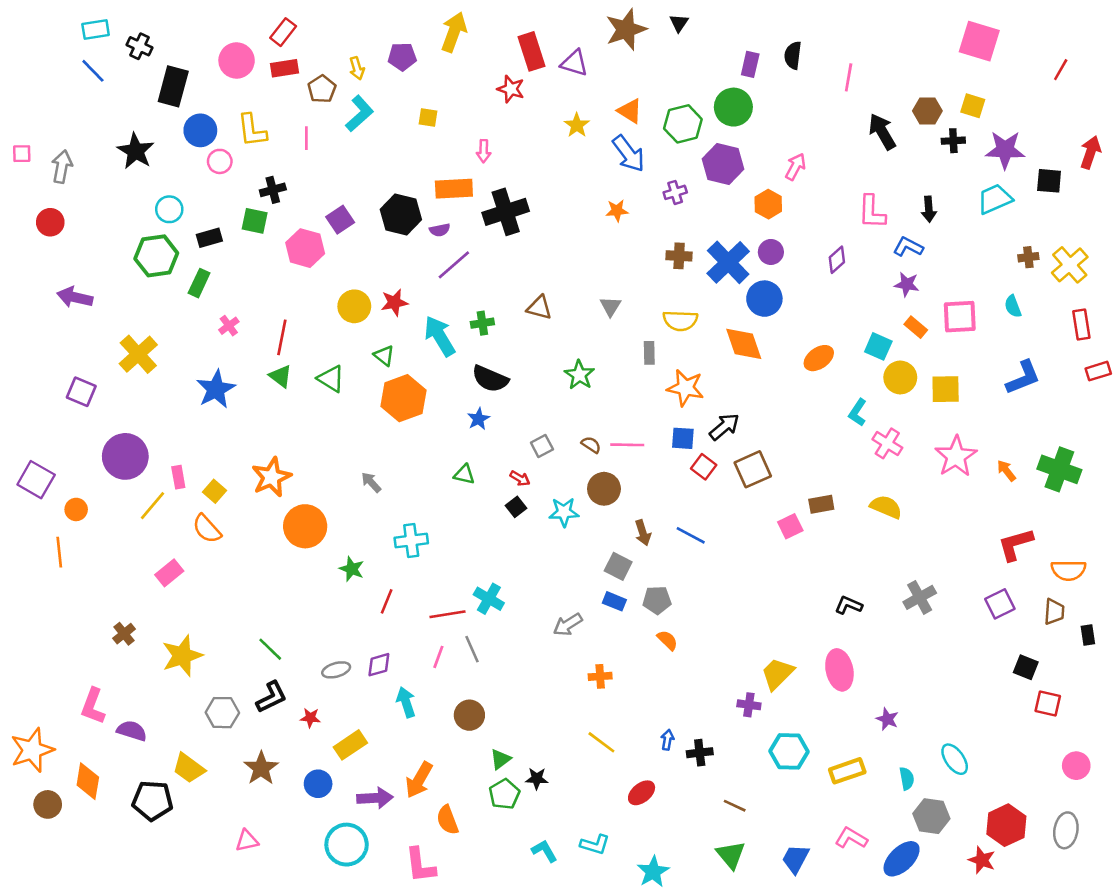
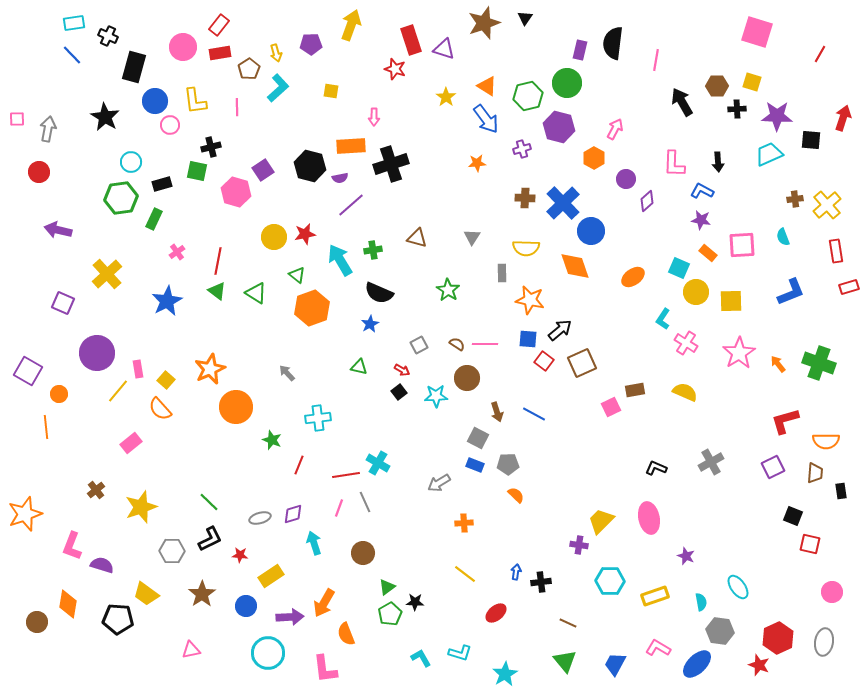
black semicircle: (793, 55) -> (613, 43), size x1.5
purple circle: (771, 252) -> (626, 179), moved
orange star: (32, 750) -> (25, 514), moved

